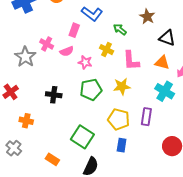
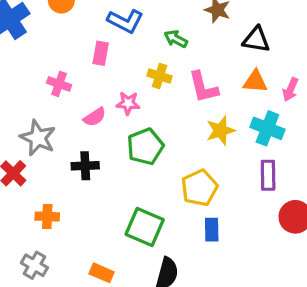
pink semicircle: (67, 51) -> (95, 117), moved
gray star: (25, 57) -> (38, 138), moved
yellow star: (122, 86) -> (221, 131), moved
purple rectangle: (146, 117) -> (268, 175), moved
yellow pentagon: (119, 119) -> (199, 188), turned -30

